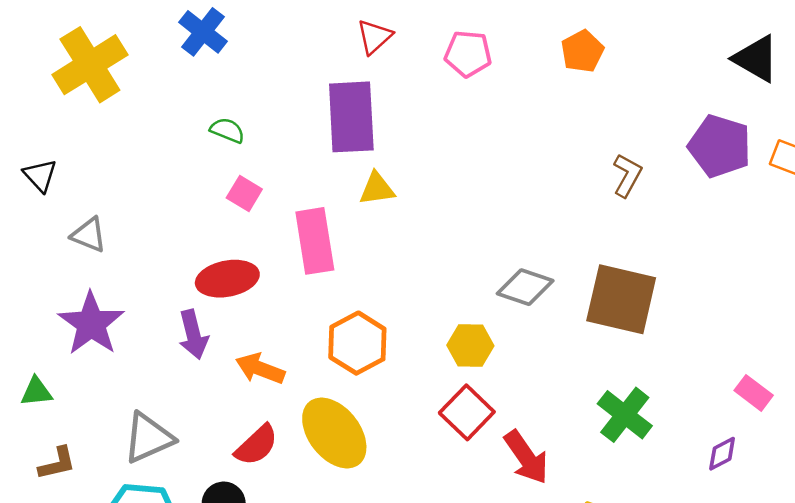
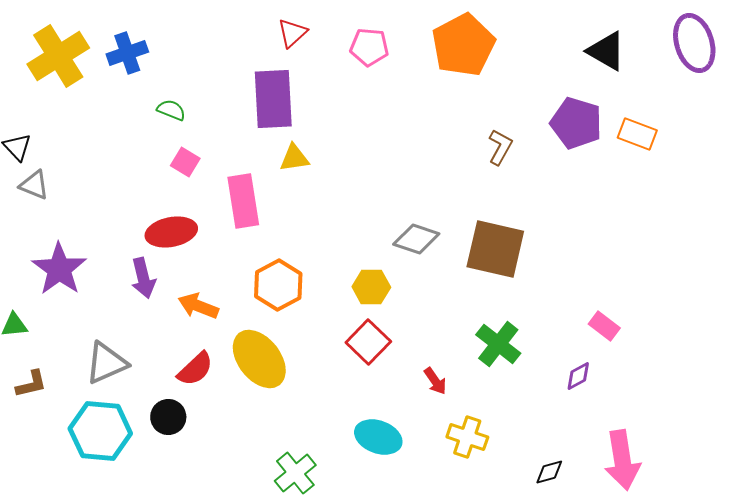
blue cross: (203, 32) -> (127, 53), moved, turned 33
orange pentagon: (582, 51) -> (463, 45), size x1.8
gray triangle: (89, 235) -> (34, 185), moved
red arrow: (526, 457) -> (435, 381), moved, size x0.6

